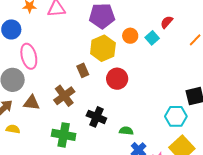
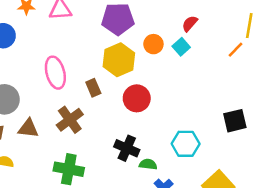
red semicircle: (167, 22) -> (190, 24), moved
pink ellipse: (29, 56) -> (55, 73), moved
cyan hexagon: (176, 116) -> (186, 144), moved
black cross: (96, 117) -> (127, 148), moved

